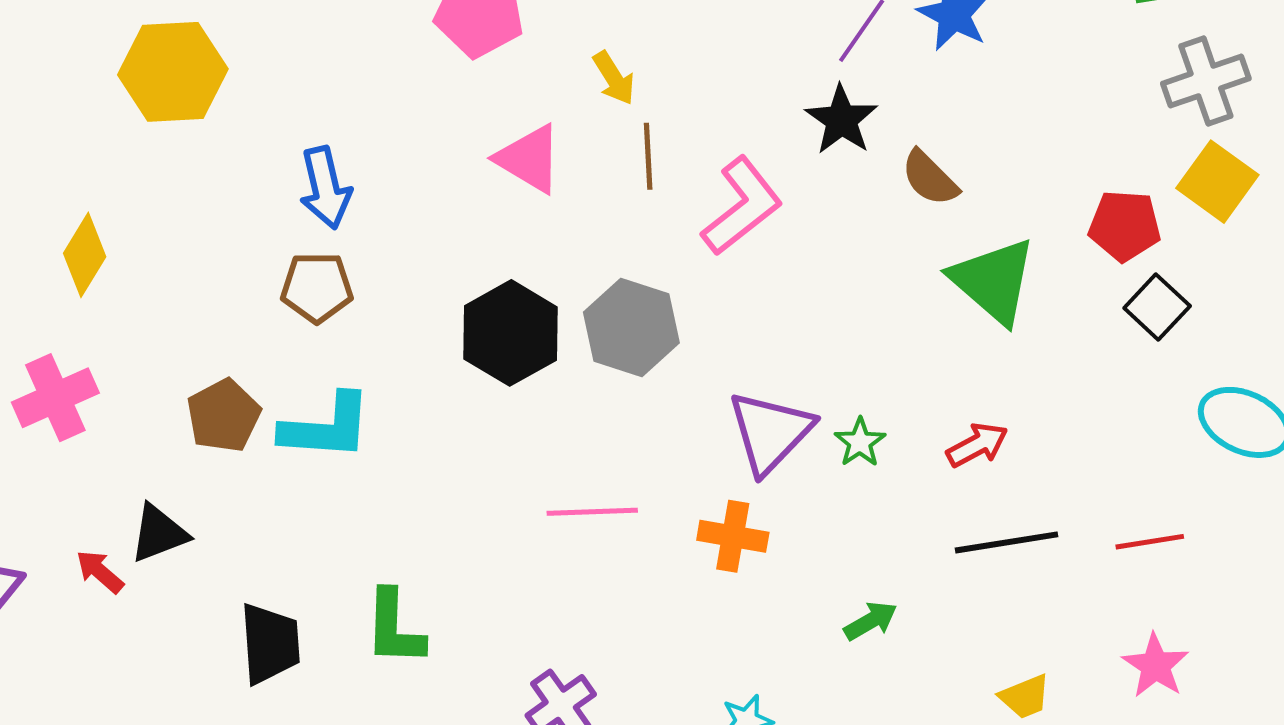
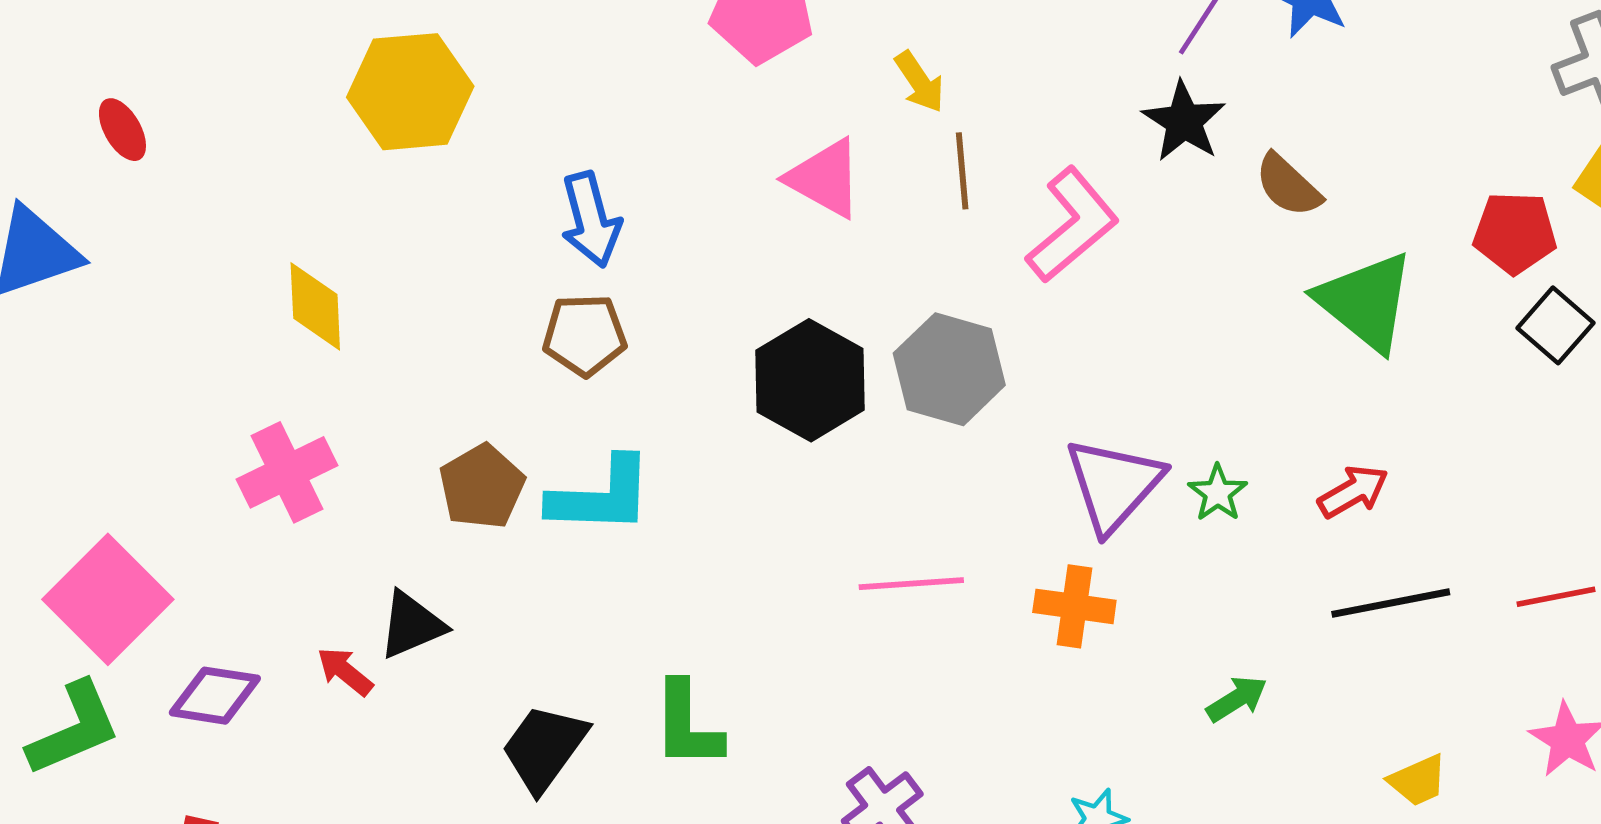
yellow diamond: (85, 255) -> (315, 306), turned -32
black trapezoid: (270, 643) -> (544, 748), turned -138

